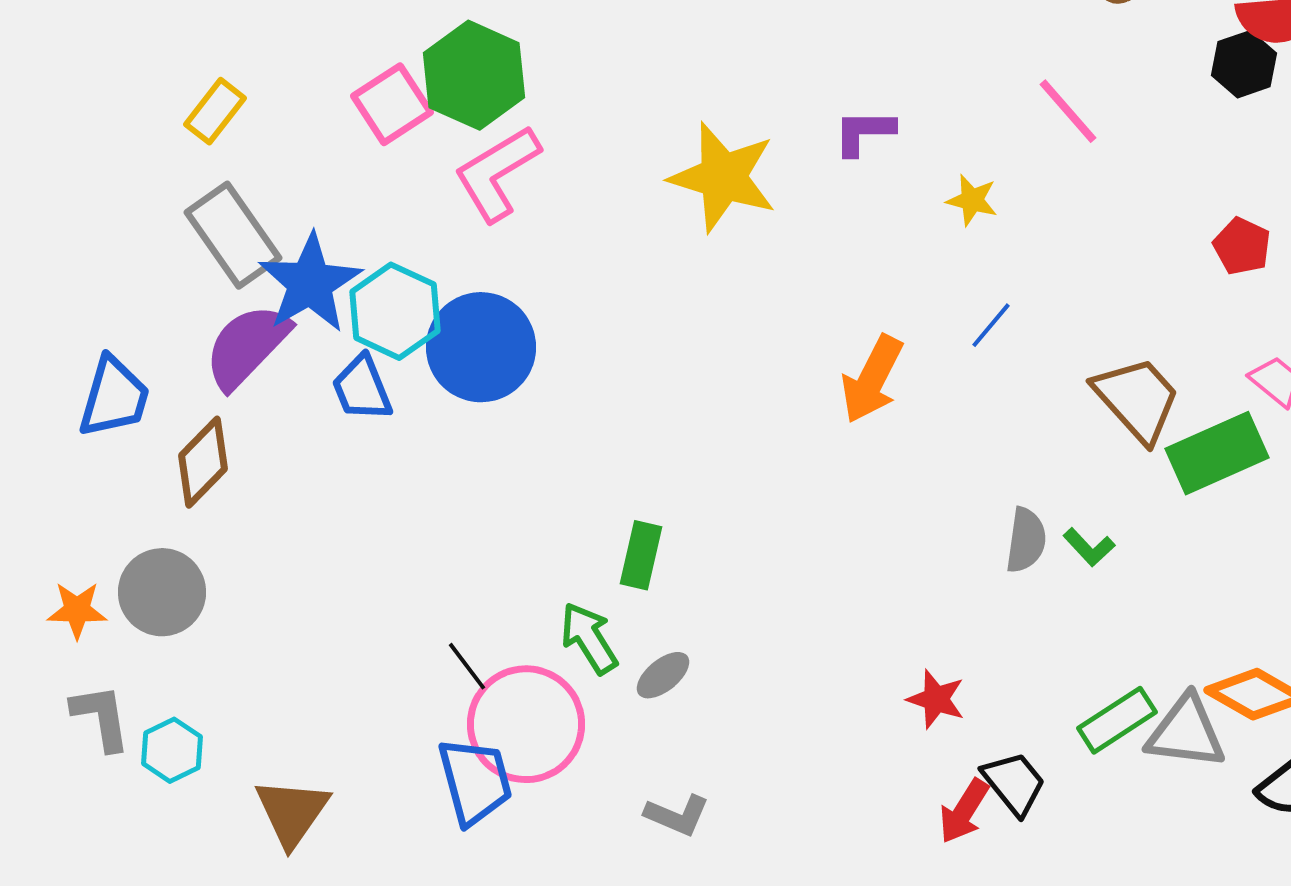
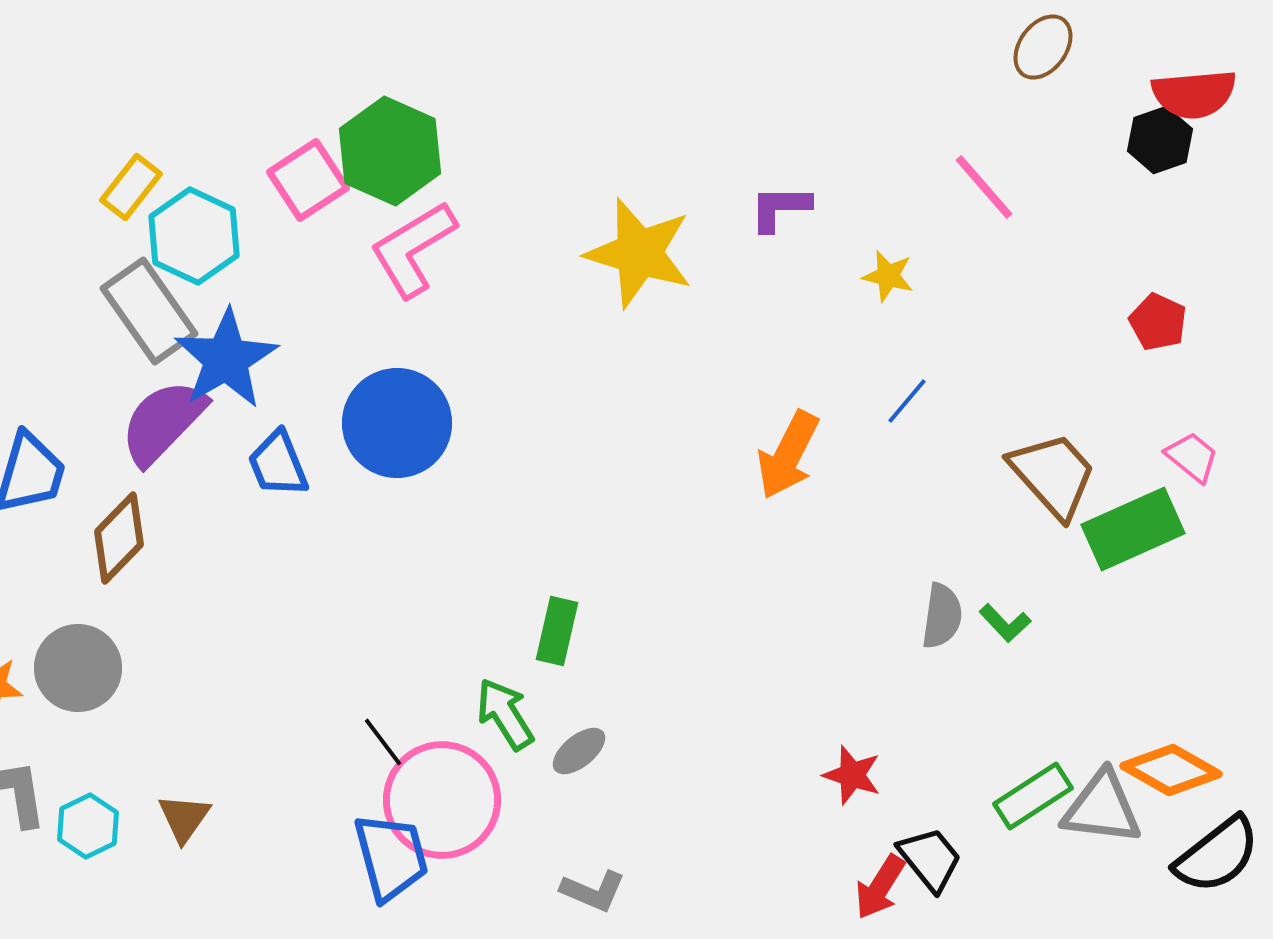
cyan hexagon: (395, 311) -> (194, 236), moved
brown triangle: (292, 812) -> (184, 818), moved, size x0.7

